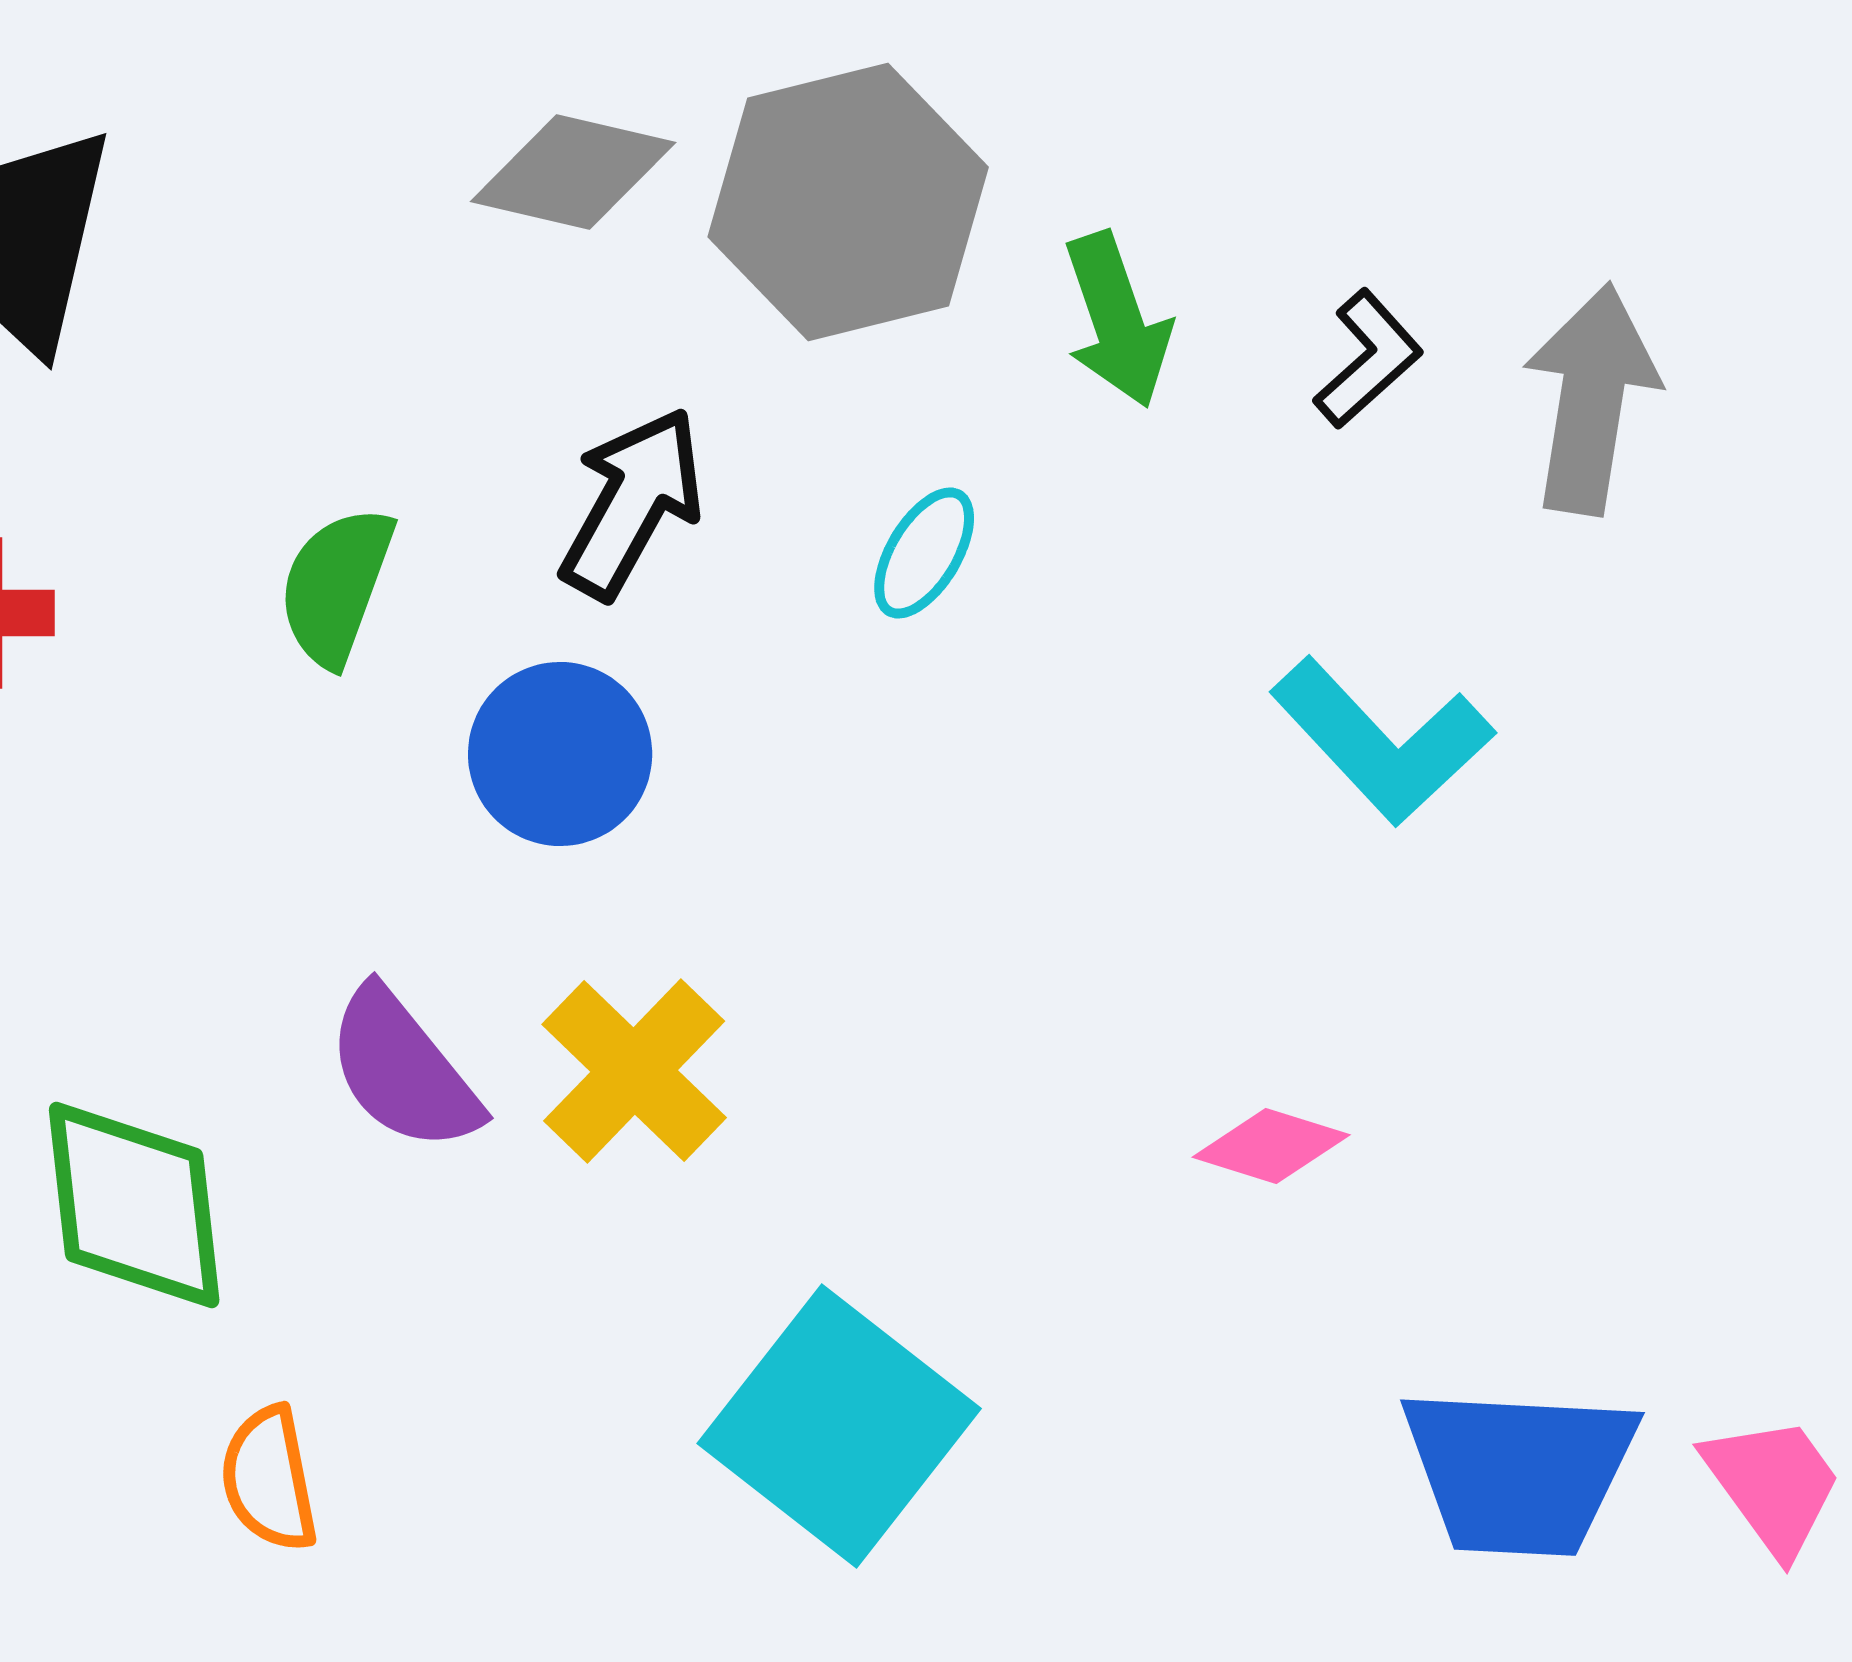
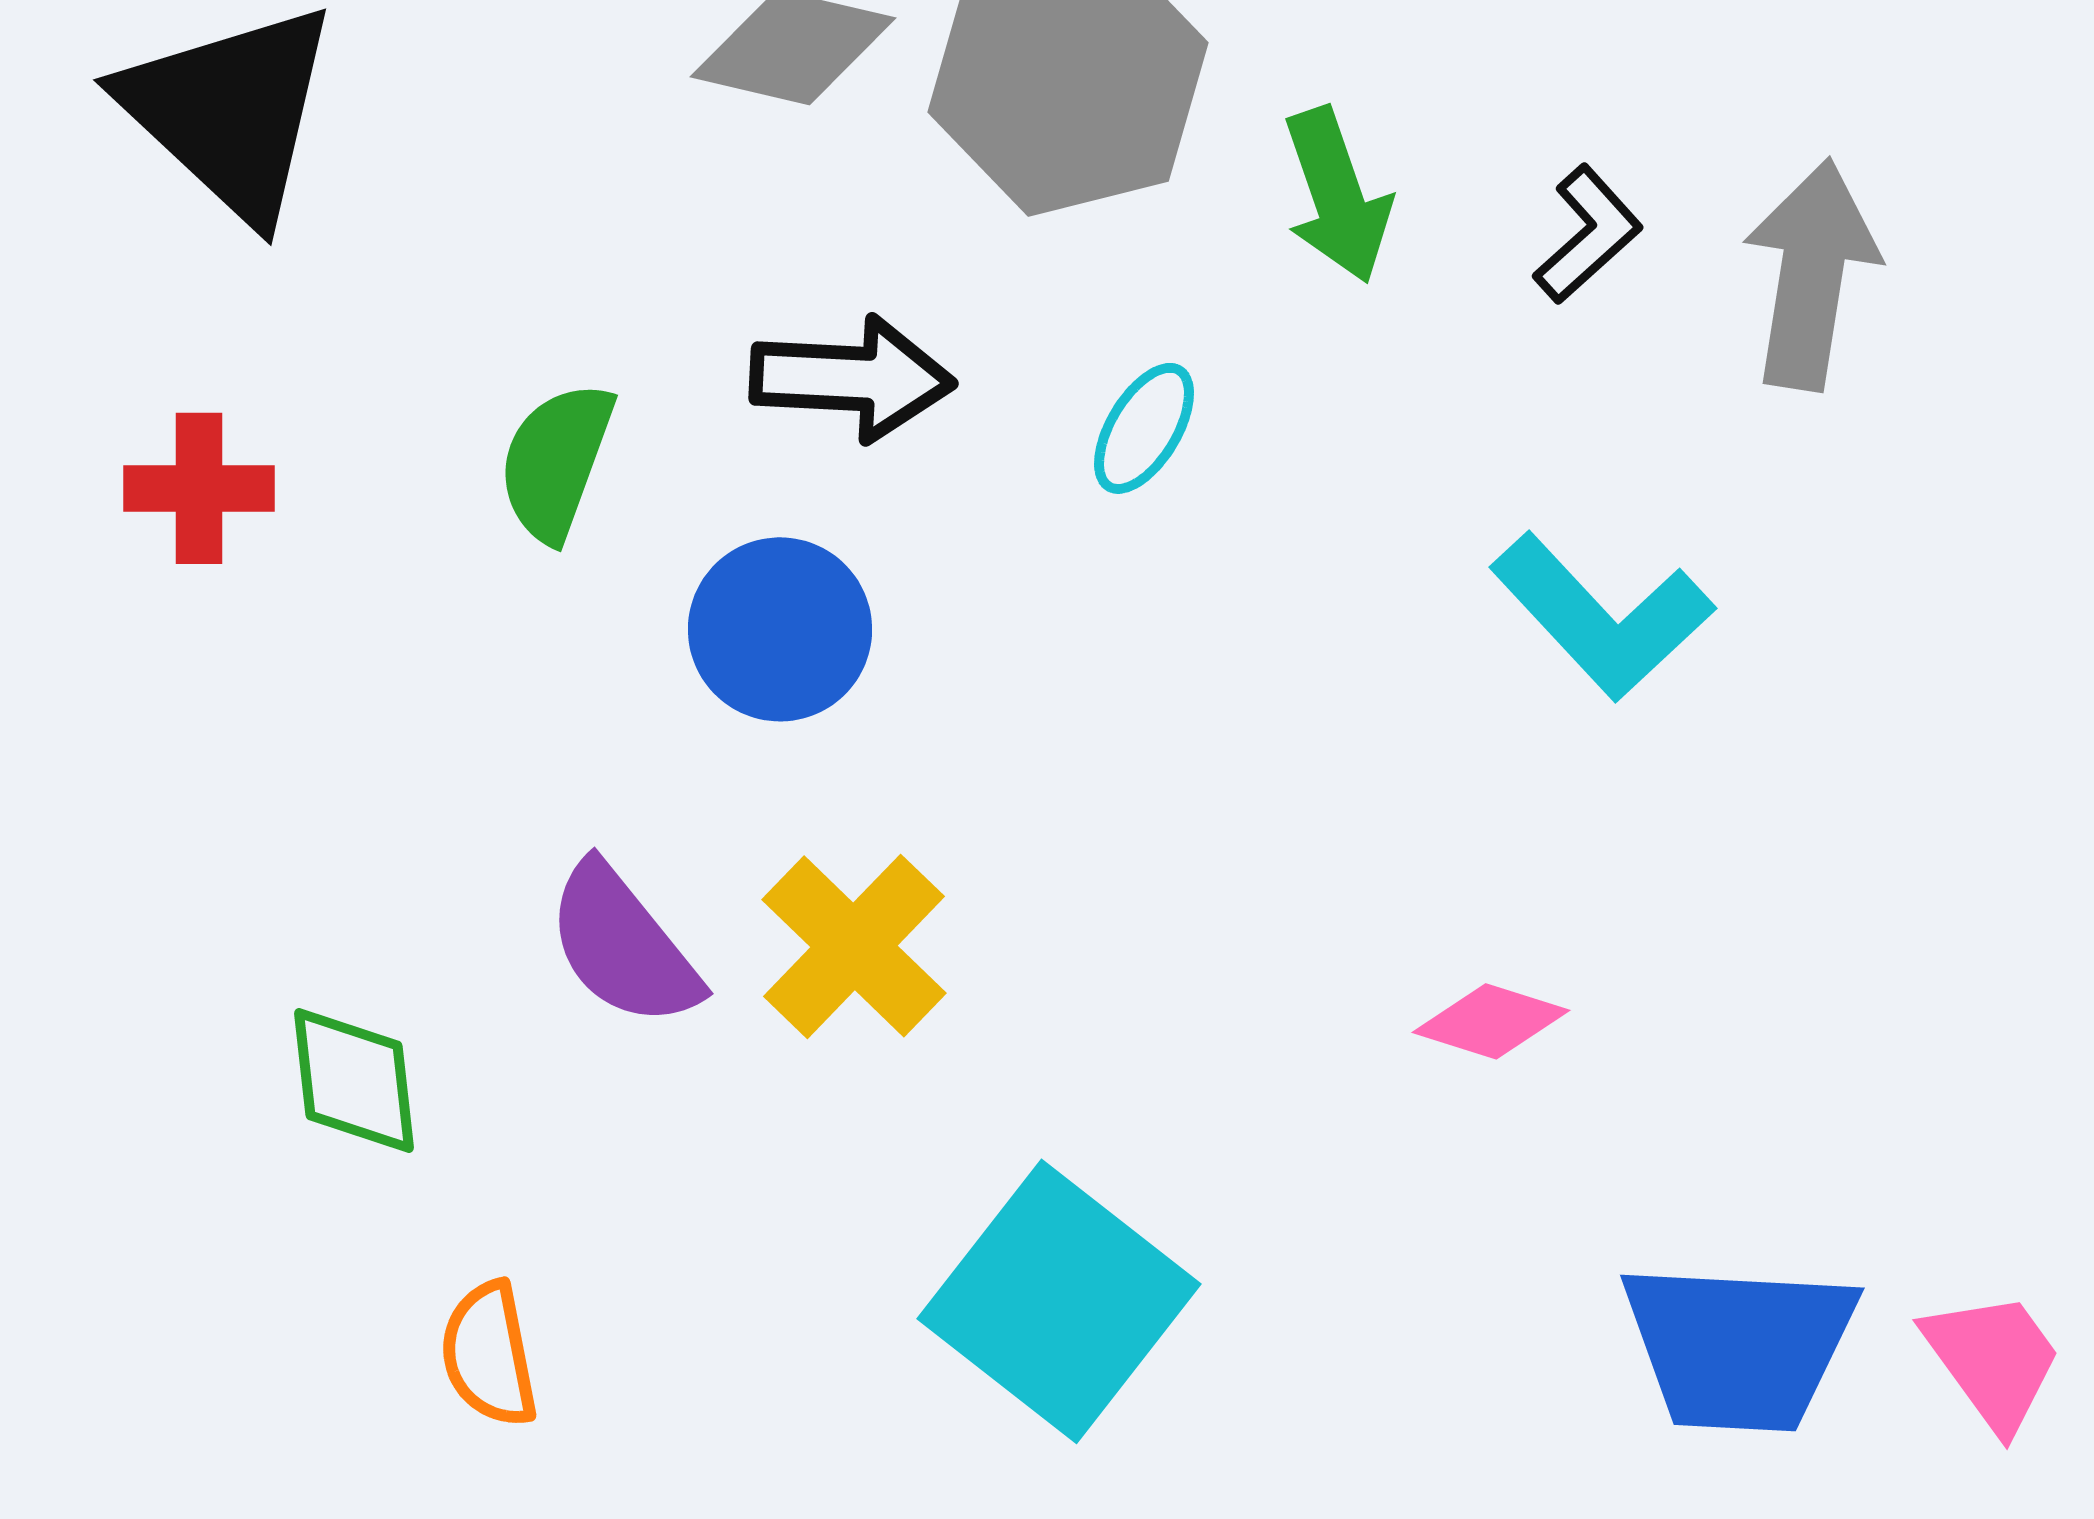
black arrow: (632, 503) -> (852, 378), turned 64
green diamond: (134, 1205) -> (354, 1080), size x0.7

